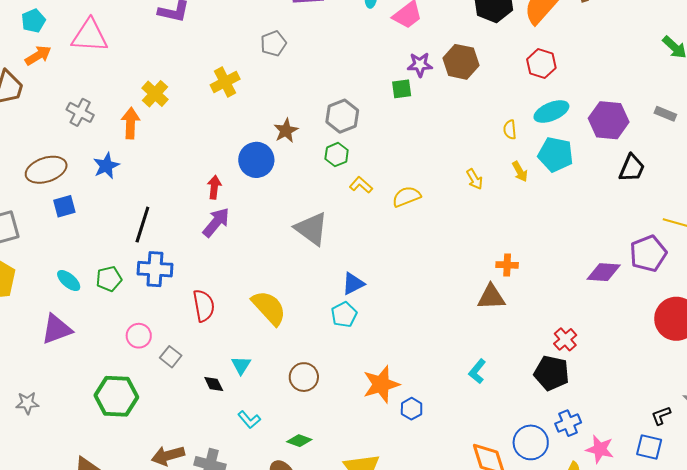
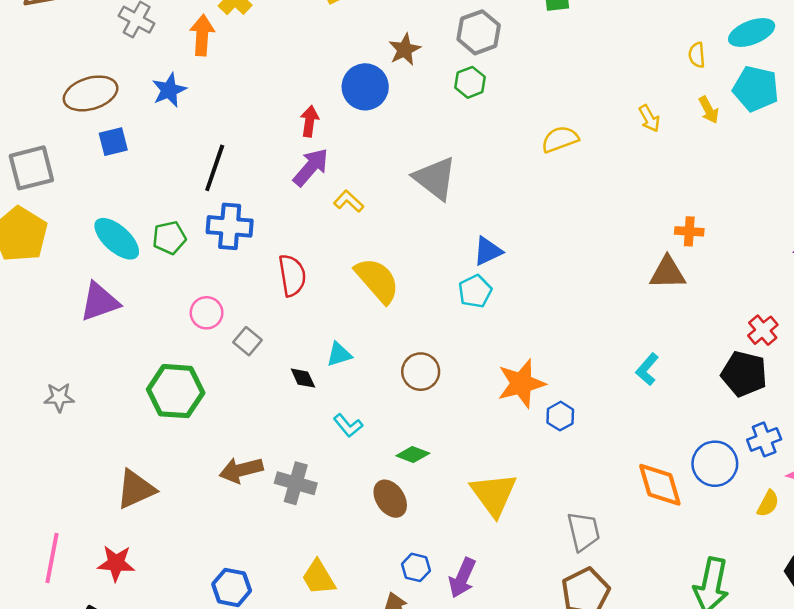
yellow L-shape: (361, 185) -> (349, 201), moved
cyan ellipse: (69, 281) -> (117, 239), size x1.5
cyan triangle: (241, 365) -> (339, 354), turned 40

